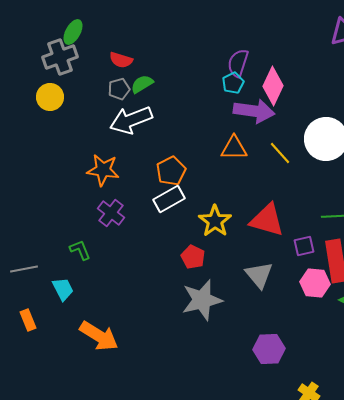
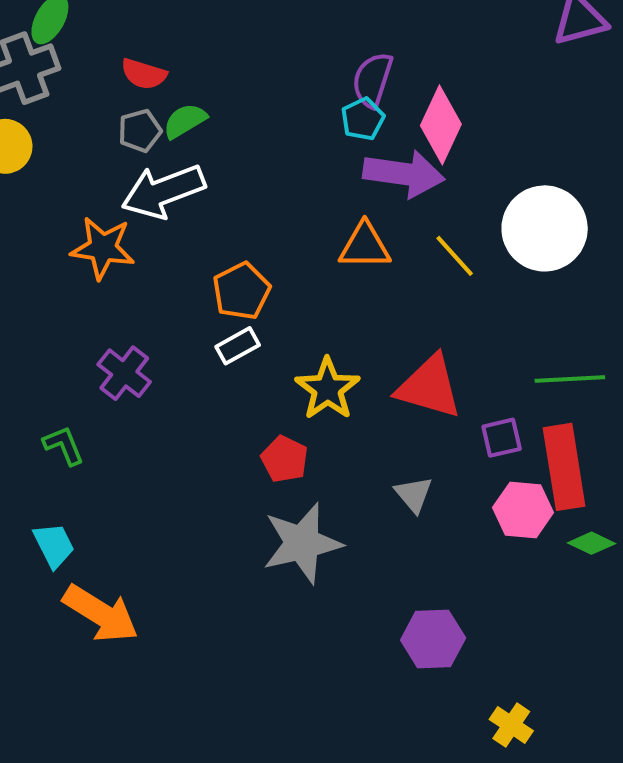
orange star: (103, 170) -> (103, 248), moved
white rectangle: (169, 199) -> (238, 346), size x0.7
gray triangle: (259, 275) -> (414, 494), size x0.7
cyan trapezoid: (63, 289) -> (54, 545), moved

